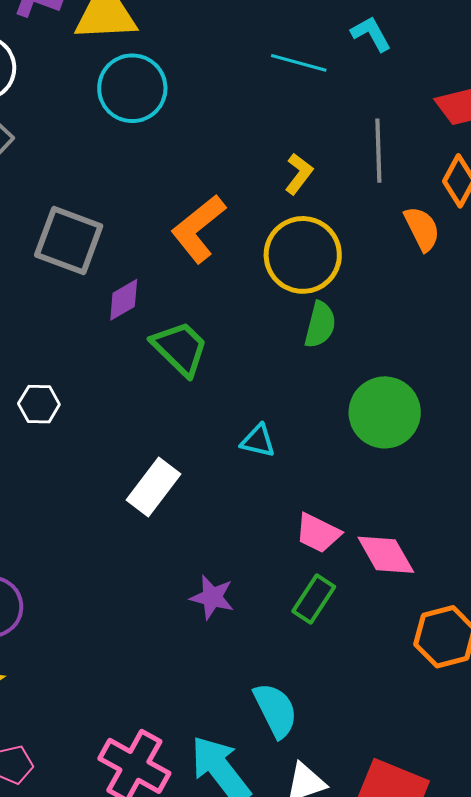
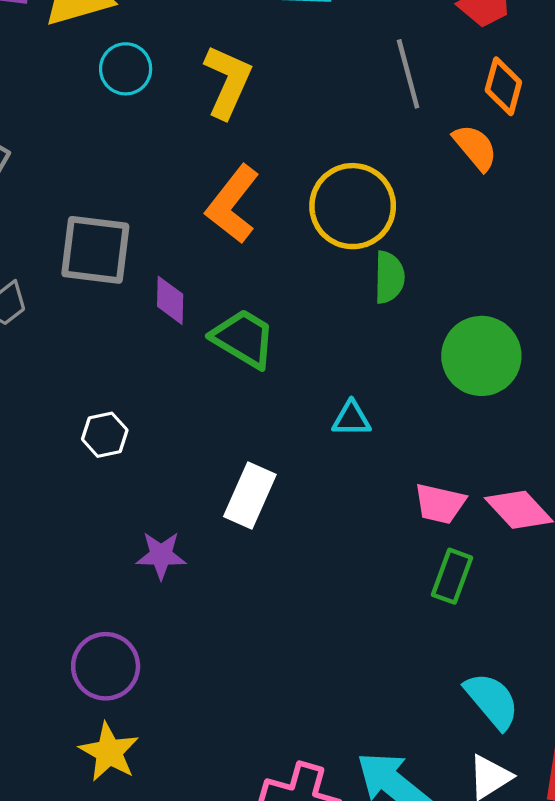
cyan circle: (132, 88) -> (126, 69), size x0.7
yellow L-shape: (299, 174) -> (228, 82), moved, size x1.6
purple diamond: (124, 300) -> (170, 300), turned -45
purple star: (212, 597) -> (161, 555), moved
cyan semicircle: (275, 710) -> (492, 701), moved

